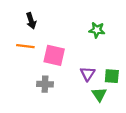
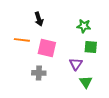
black arrow: (31, 21) -> (39, 19), moved
green square: (112, 76) -> (91, 47), moved

